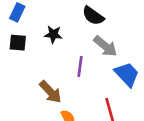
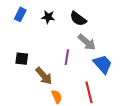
black star: (53, 34) -> (48, 17), moved
black square: (18, 43) -> (22, 59), moved

